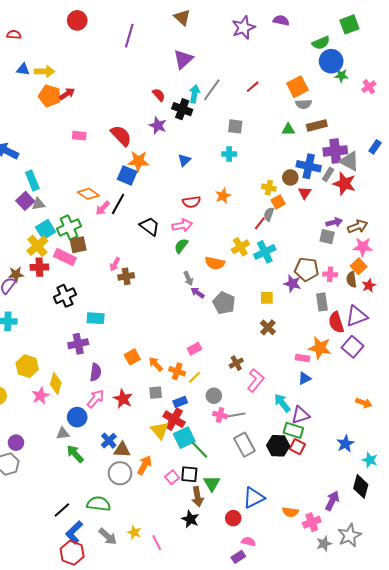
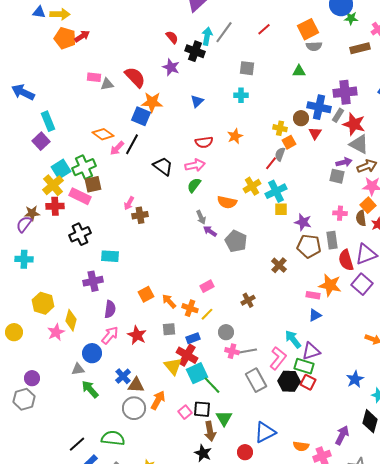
brown rectangle: (317, 125) -> (360, 48), moved
gray triangle: (349, 161) -> (359, 144), moved
gray triangle: (38, 204) -> (107, 84), moved
brown pentagon: (307, 269) -> (309, 246), moved
yellow square: (267, 298) -> (281, 209), moved
pink L-shape: (256, 380) -> (278, 358), moved

